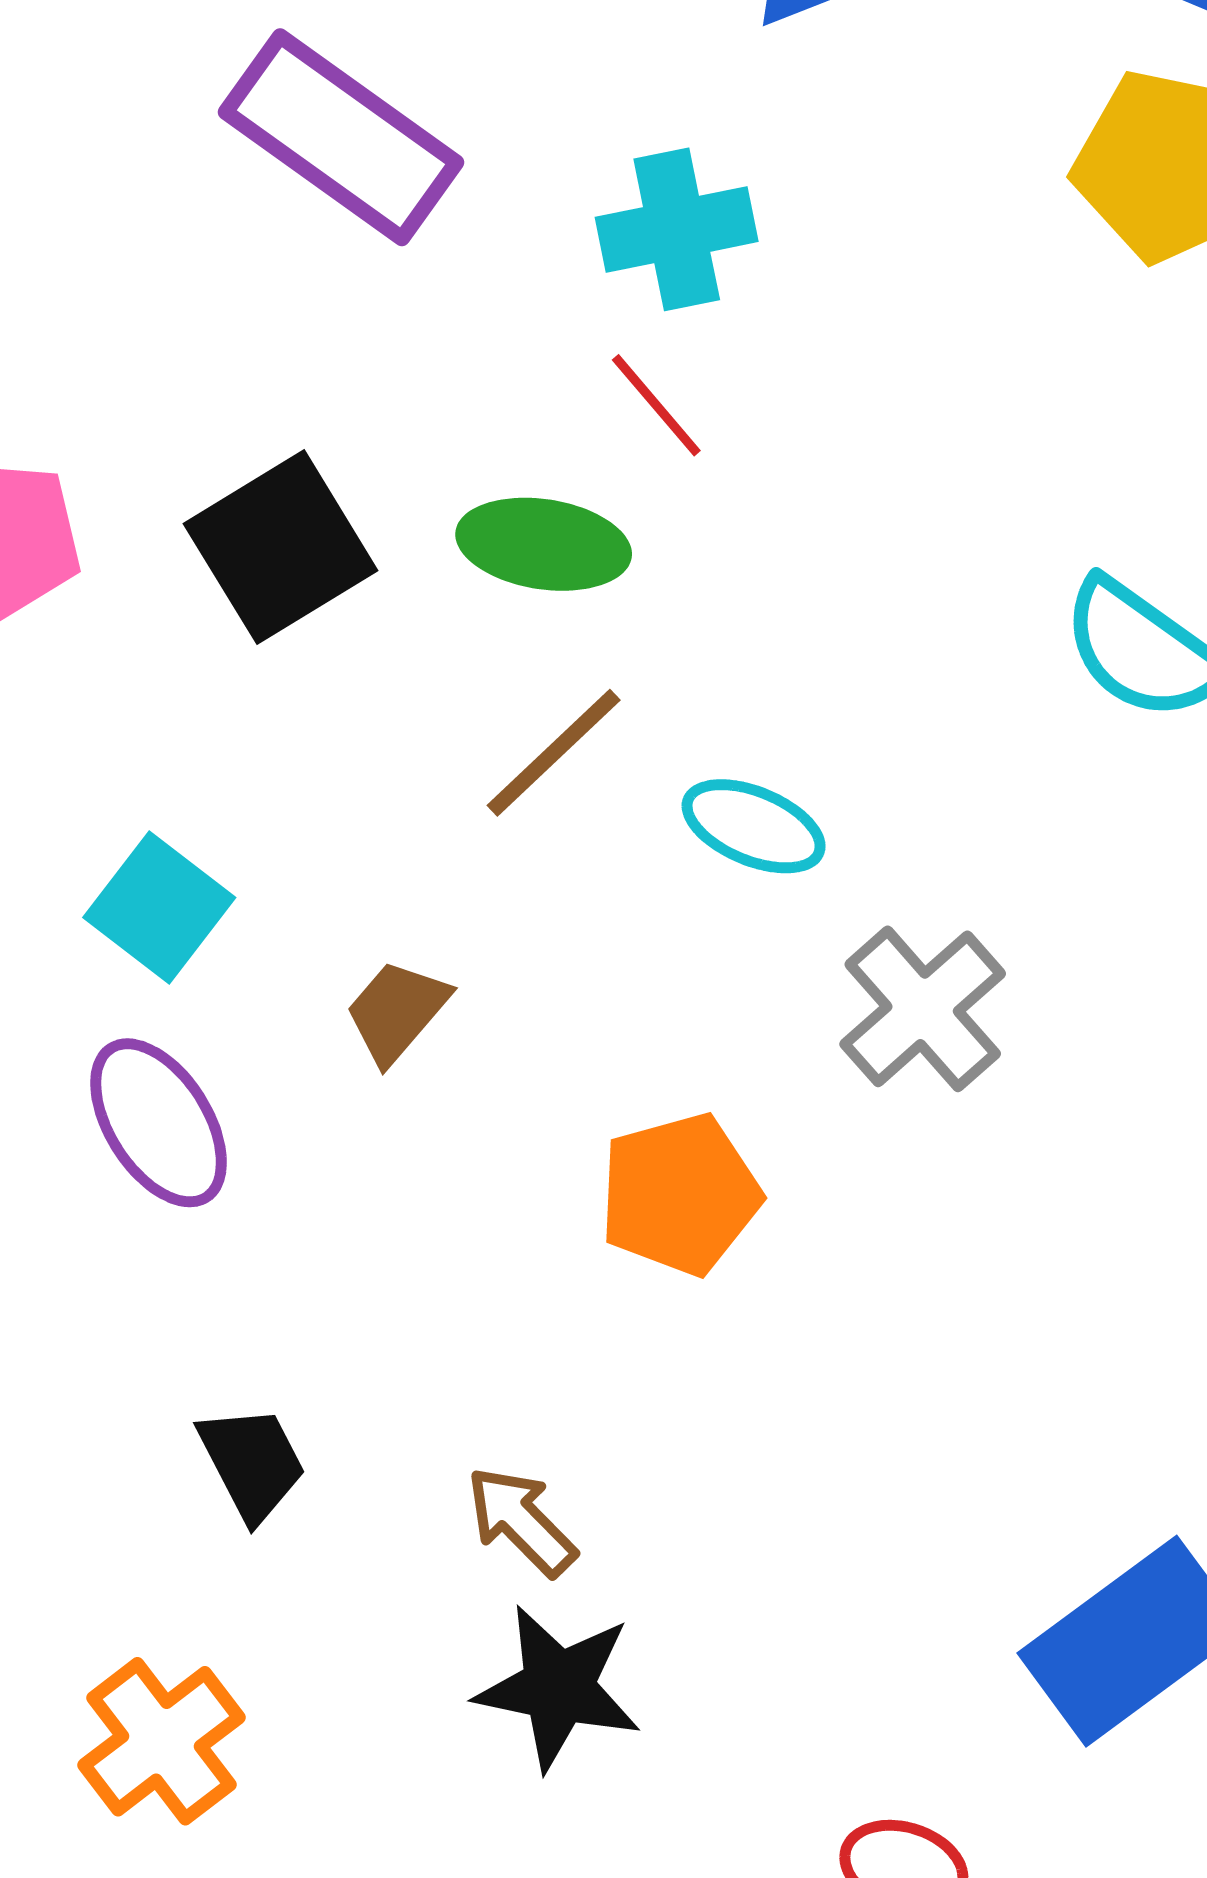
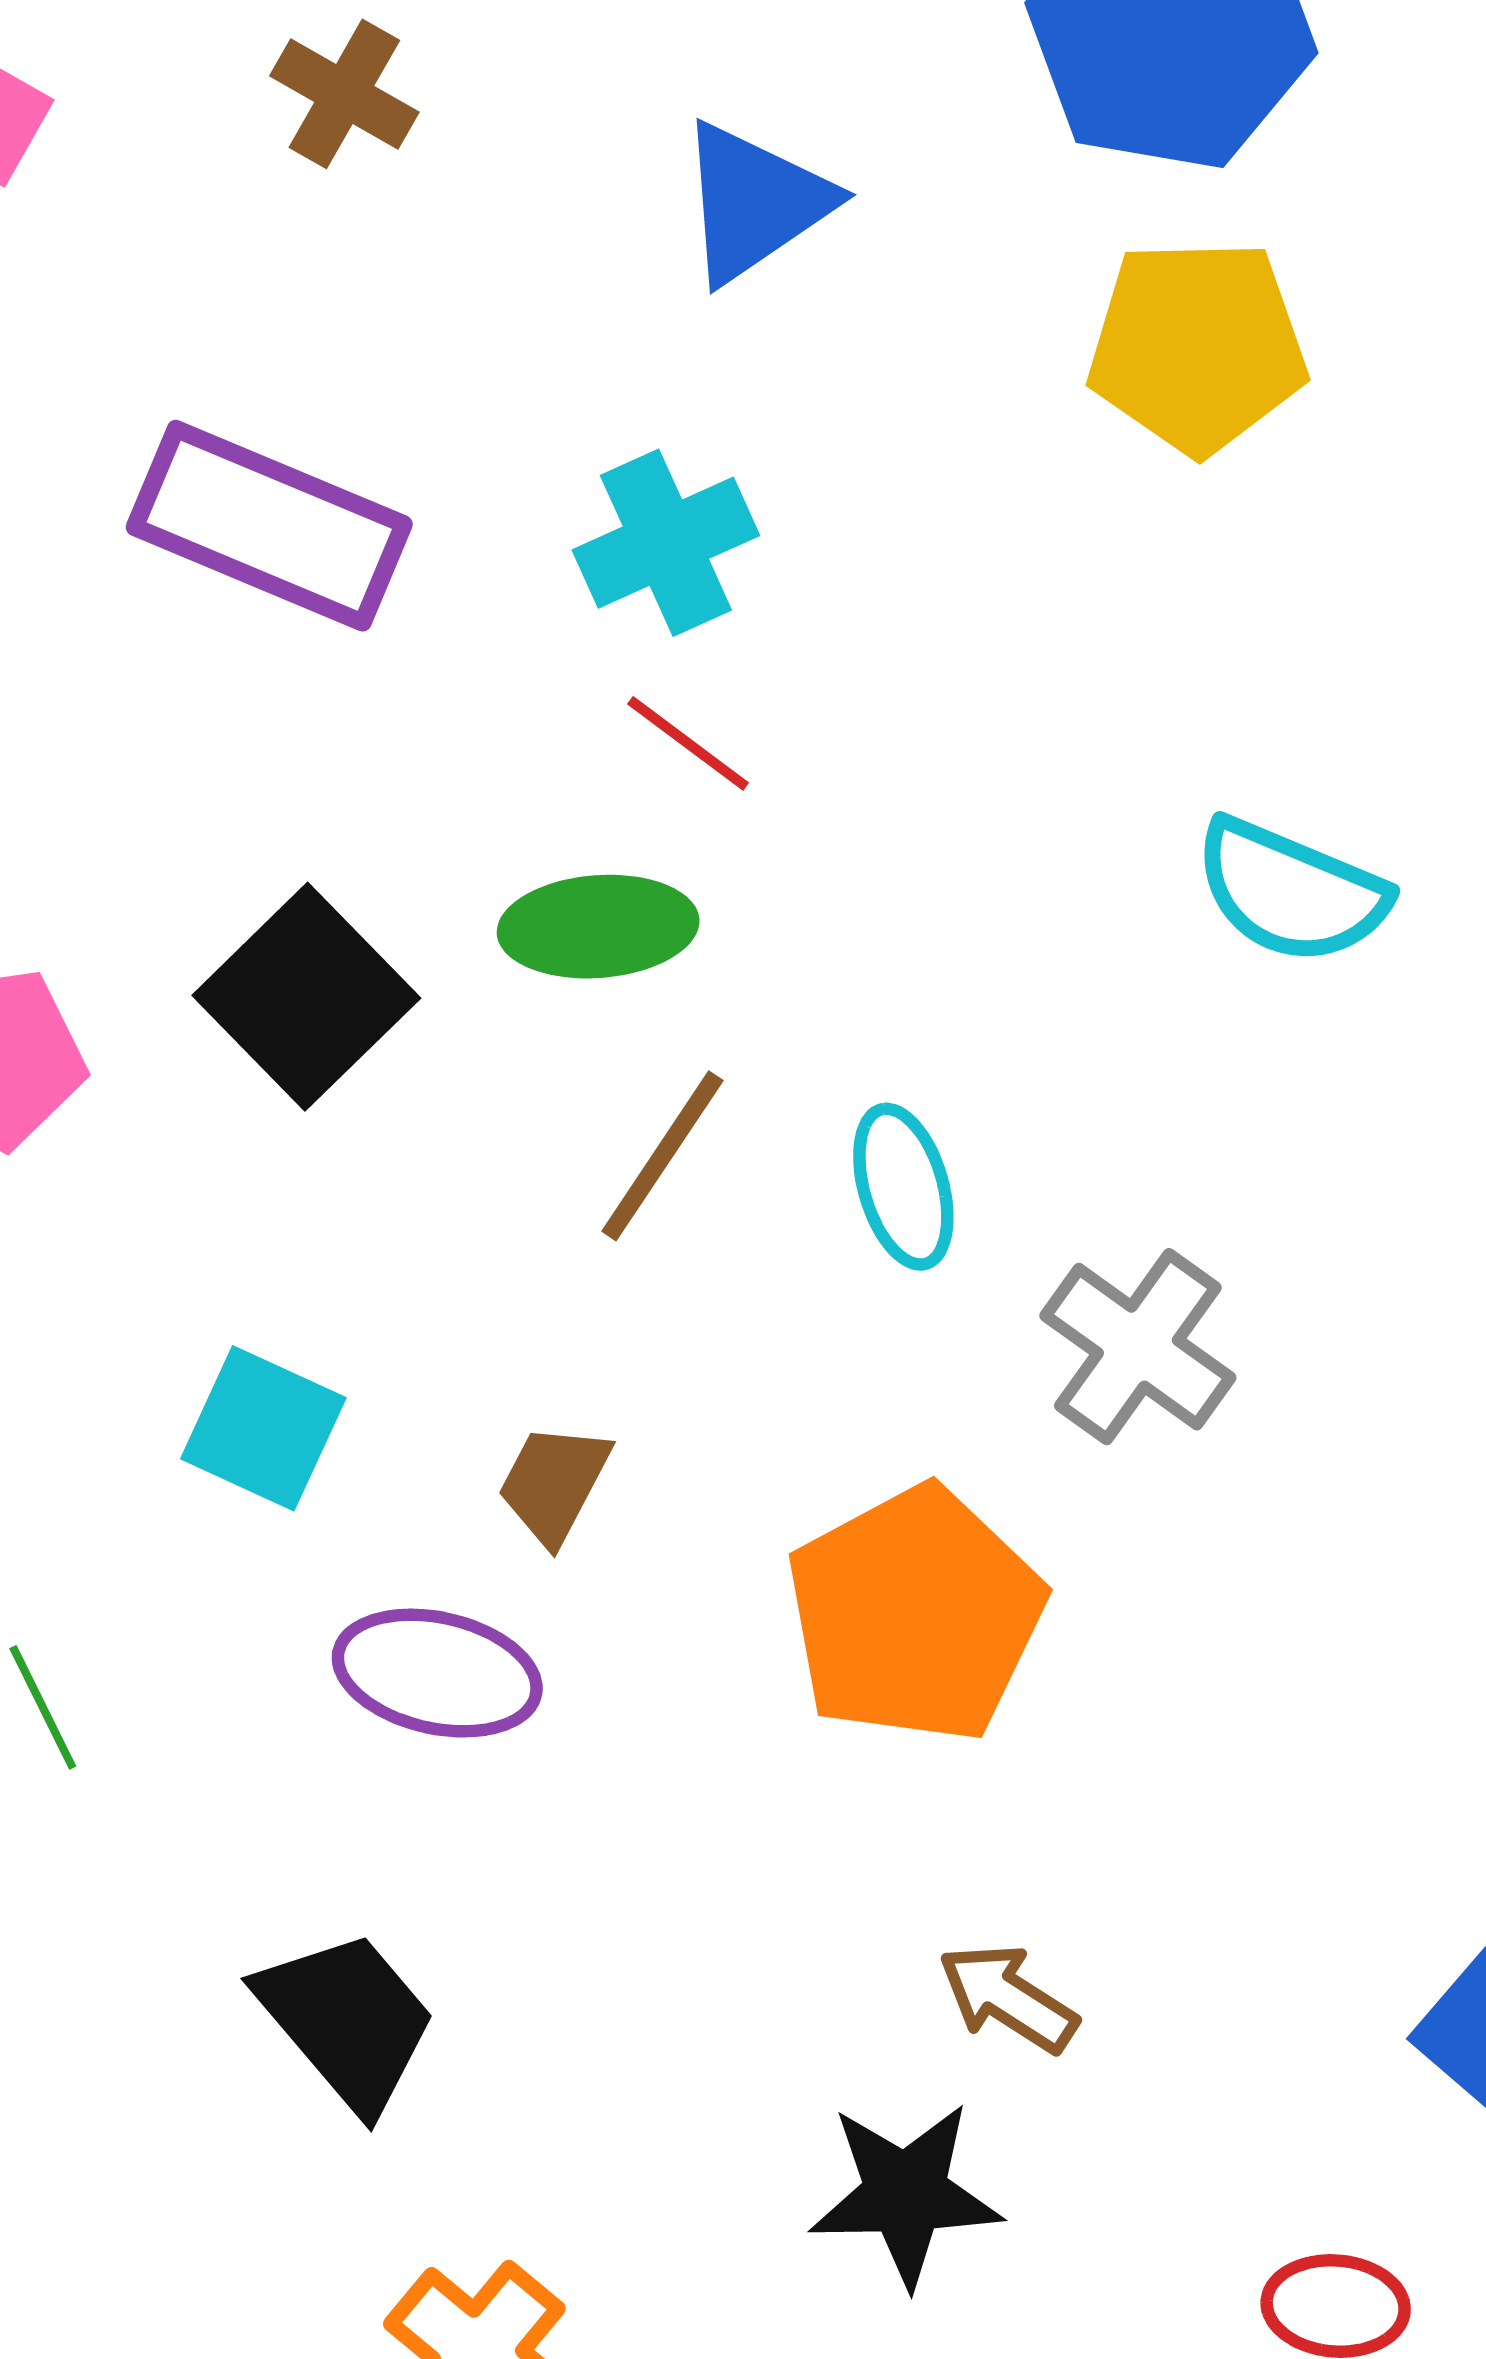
cyan ellipse: (754, 826) -> (903, 1187), turned 64
purple ellipse: (159, 1123) -> (437, 1673), moved, turned -32
orange pentagon: (680, 1194) -> (915, 1615), size x1.4
black trapezoid: (252, 1463) -> (347, 2020), moved, size x1.4
brown arrow: (521, 1521) -> (1008, 1998), moved

